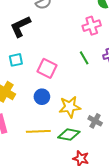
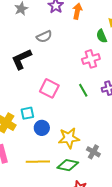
cyan square: (16, 60) -> (27, 113), moved
pink square: (47, 68) -> (49, 88), moved

